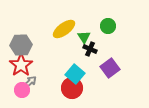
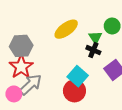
green triangle: (84, 37) -> (95, 37), moved
gray arrow: (30, 82) -> (31, 85), size x1.6
pink circle: (22, 90) -> (14, 94), moved

